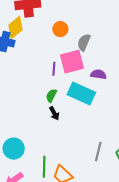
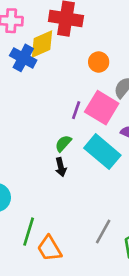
pink square: (72, 62) -> (102, 108), turned 30

